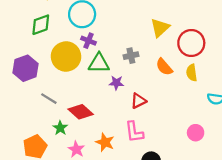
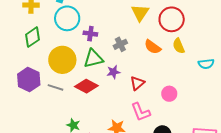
purple cross: (88, 41) -> (90, 34), moved
gray line: (49, 99) -> (55, 87), moved
red diamond: (81, 112) -> (86, 86), moved
pink circle: (196, 133) -> (169, 94), moved

